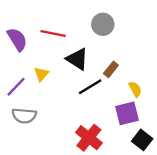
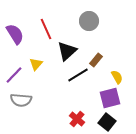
red line: (53, 34) -> (46, 29), turned 55
black triangle: (77, 59) -> (67, 51), turned 45
red cross: (89, 138) -> (77, 119), size x0.7
black square: (142, 140) -> (107, 122), moved

